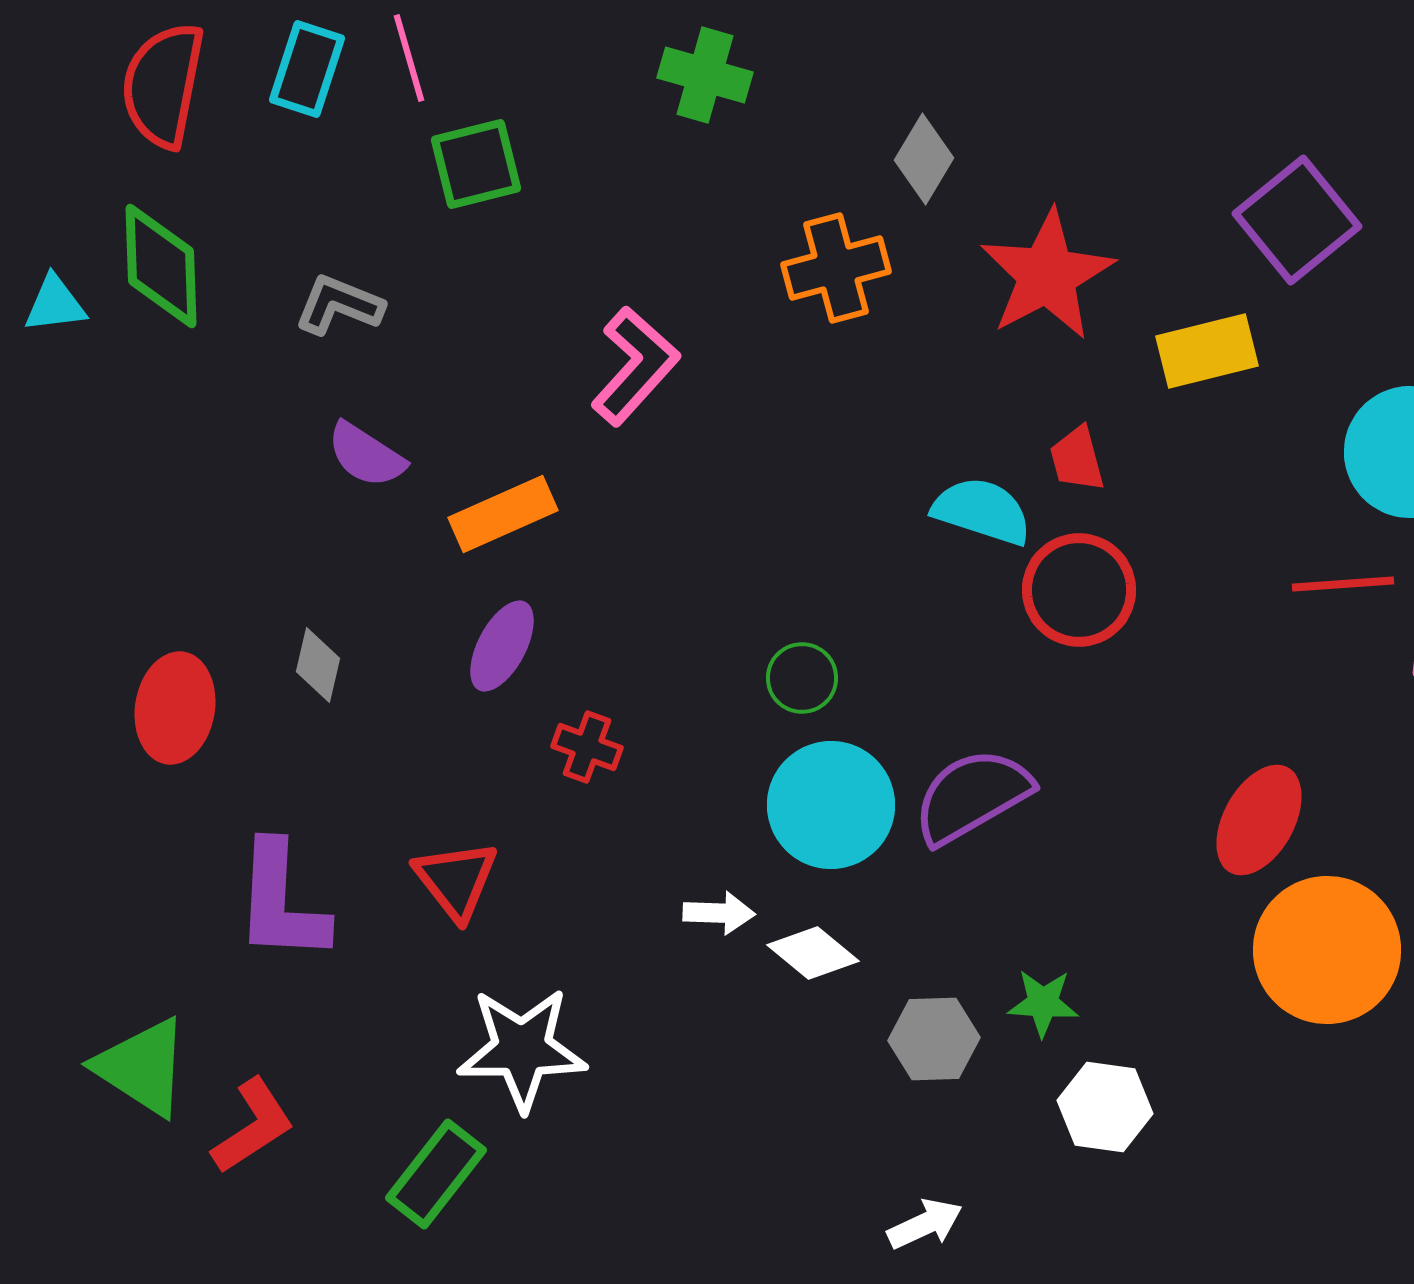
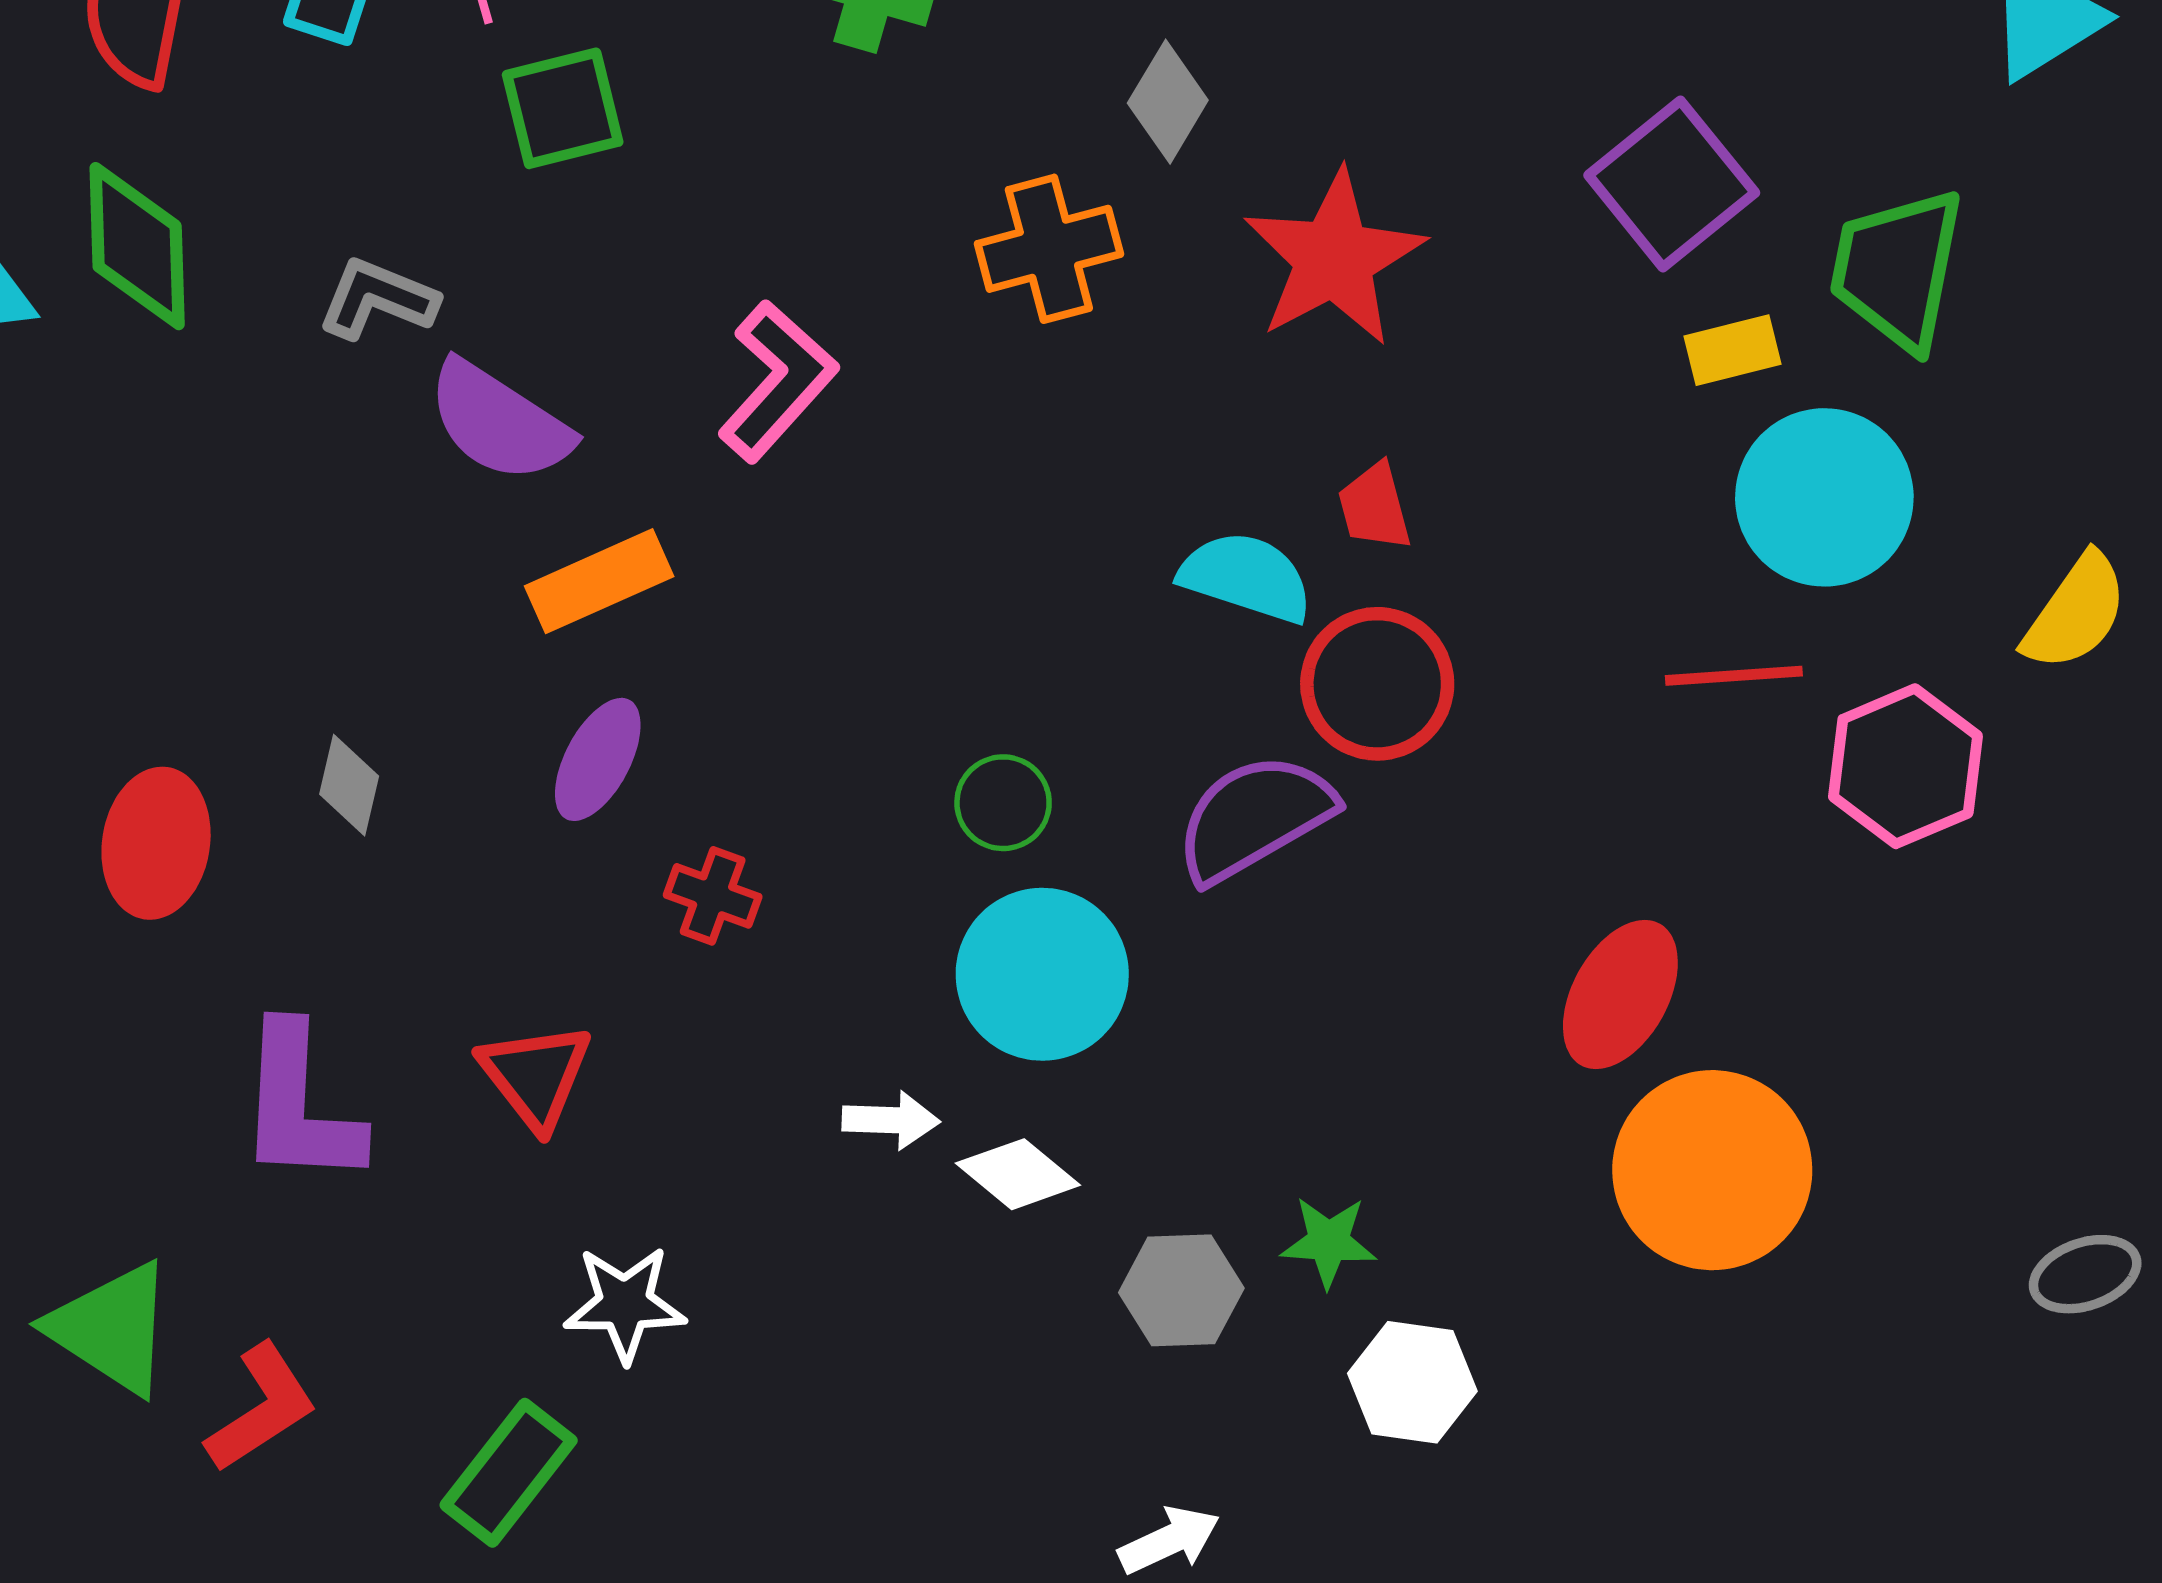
yellow rectangle: (1207, 351) -> (1733, 350), moved, size x0.7
purple semicircle: (366, 455) -> (499, 422), moved, size x1.4
purple semicircle: (972, 796) -> (1254, 818), moved
white star: (522, 1049) -> (625, 1304), size x0.7

